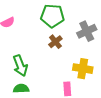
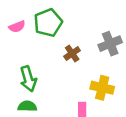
green pentagon: (52, 16) -> (48, 23), moved, turned -30

